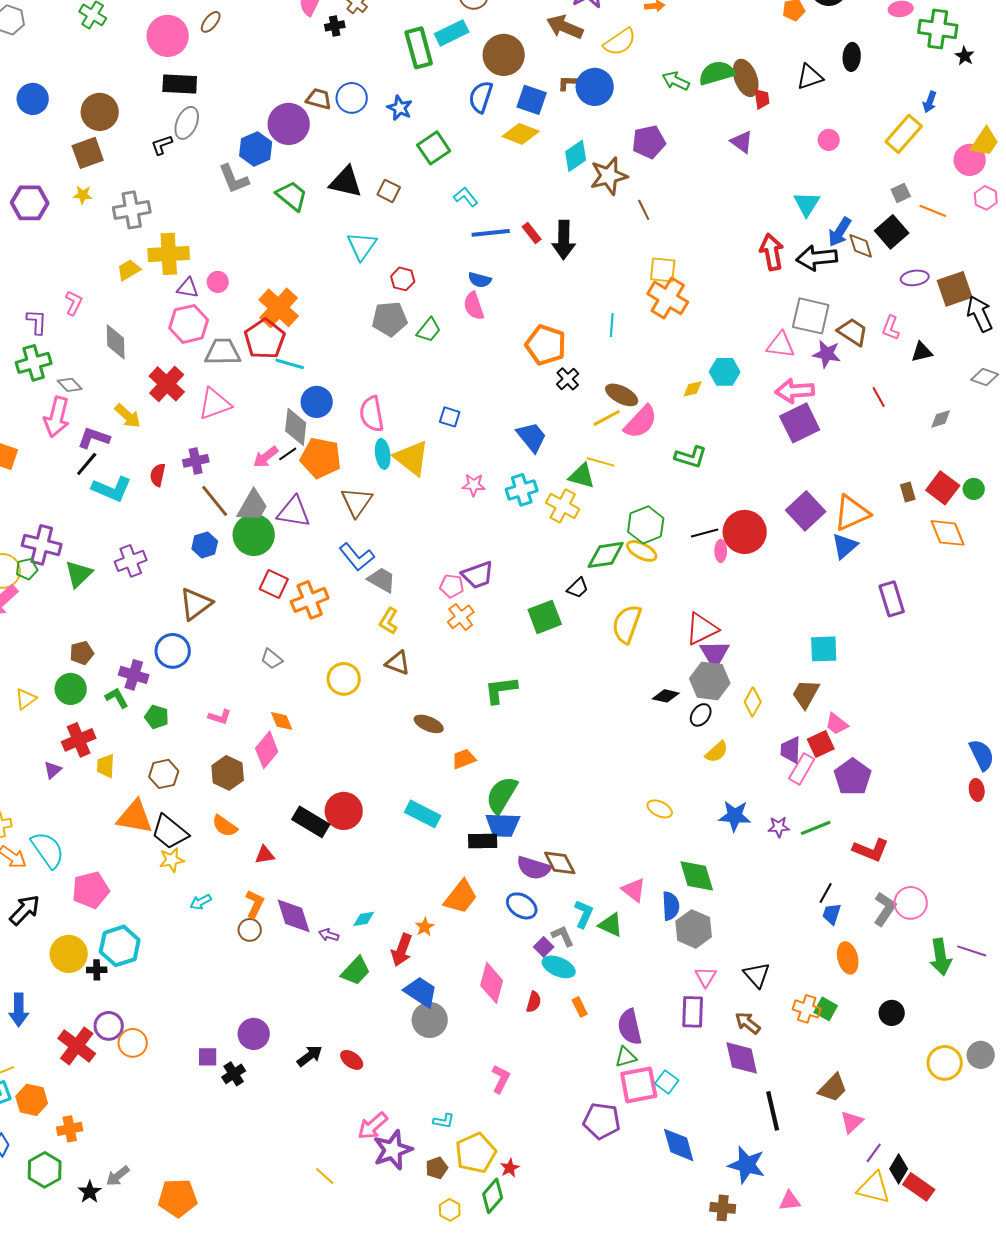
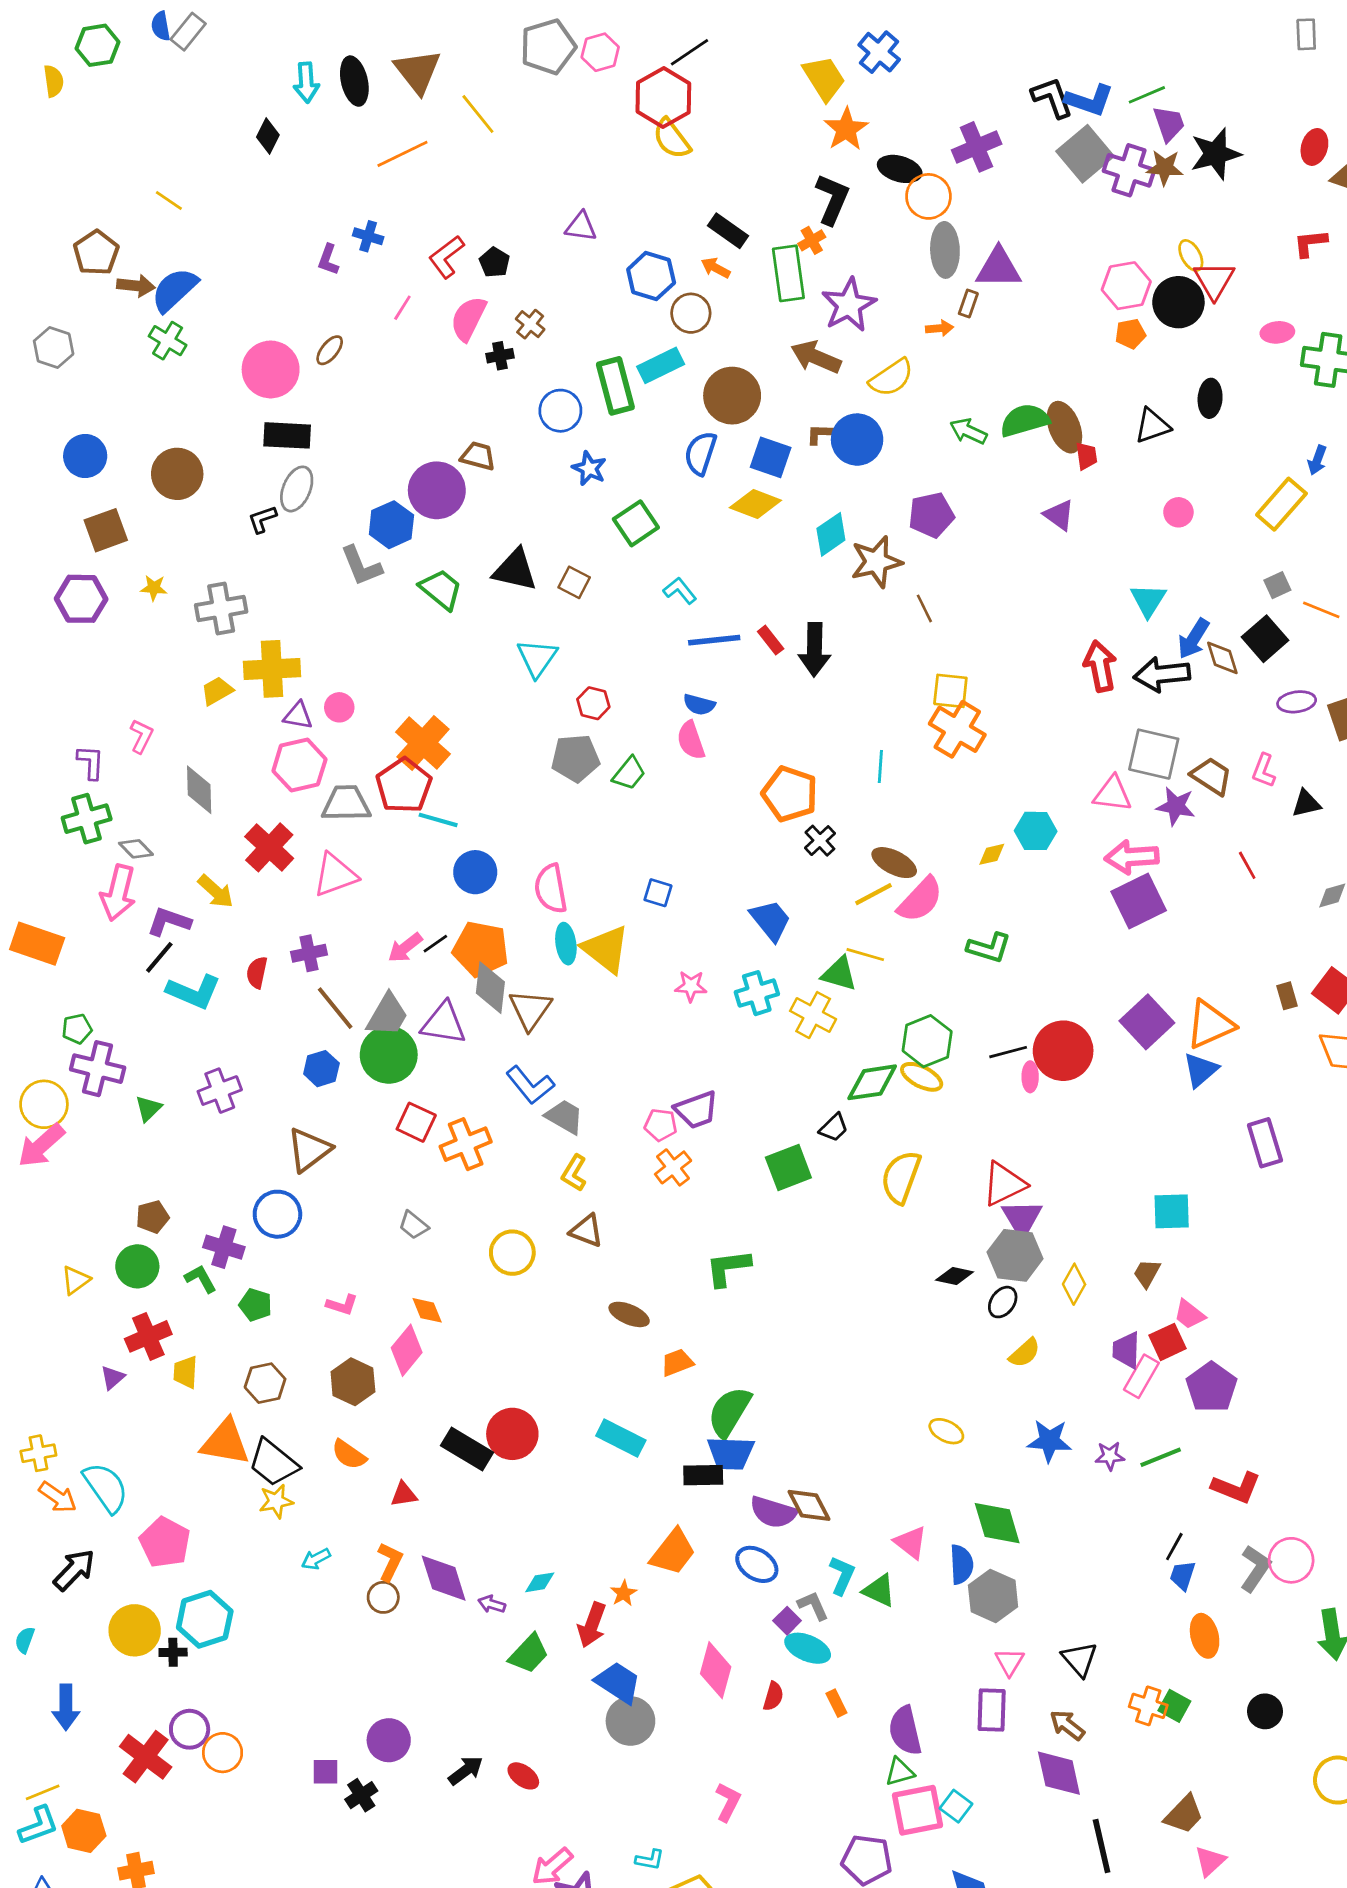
blue circle: (352, 98) -> (560, 411), moved
brown square: (88, 153) -> (106, 530), moved
gray diamond: (296, 427) -> (490, 988), moved
green pentagon: (27, 569) -> (77, 1029), moved
green triangle: (79, 574) -> (148, 1108), size x0.7
brown trapezoid: (806, 694) -> (1147, 1273), size x0.7
pink pentagon: (91, 890) -> (165, 1542), turned -30

